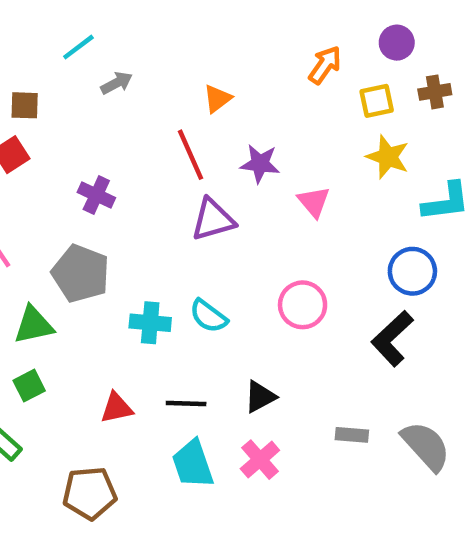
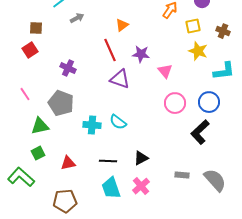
brown cross: (435, 92) -> (223, 31), moved, turned 32
purple triangle: (213, 220) -> (120, 79), turned 35
pink circle: (303, 305) -> (175, 103), moved
red triangle: (117, 408) -> (68, 163), moved

